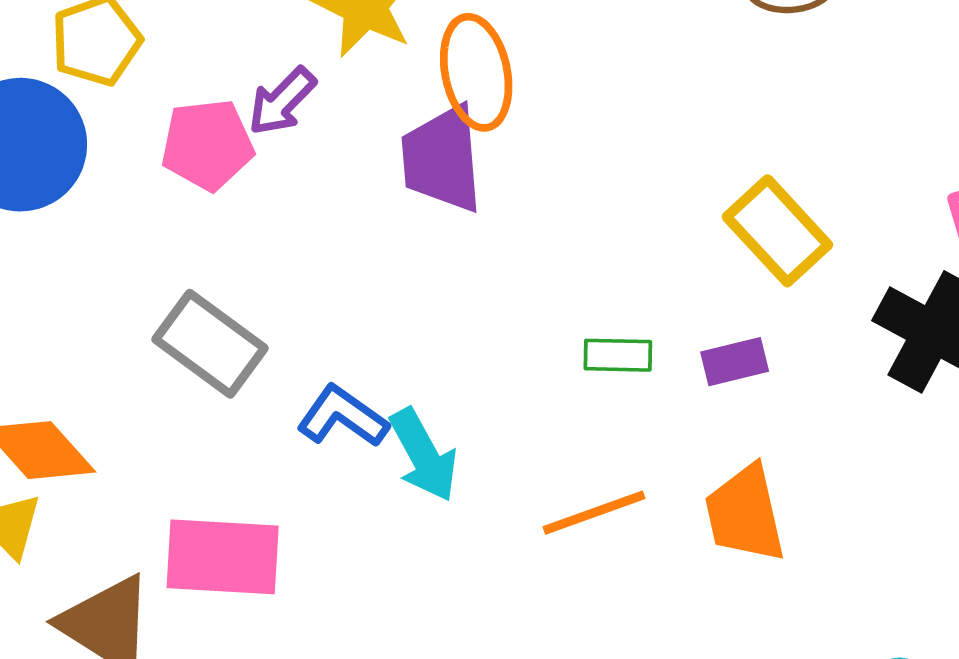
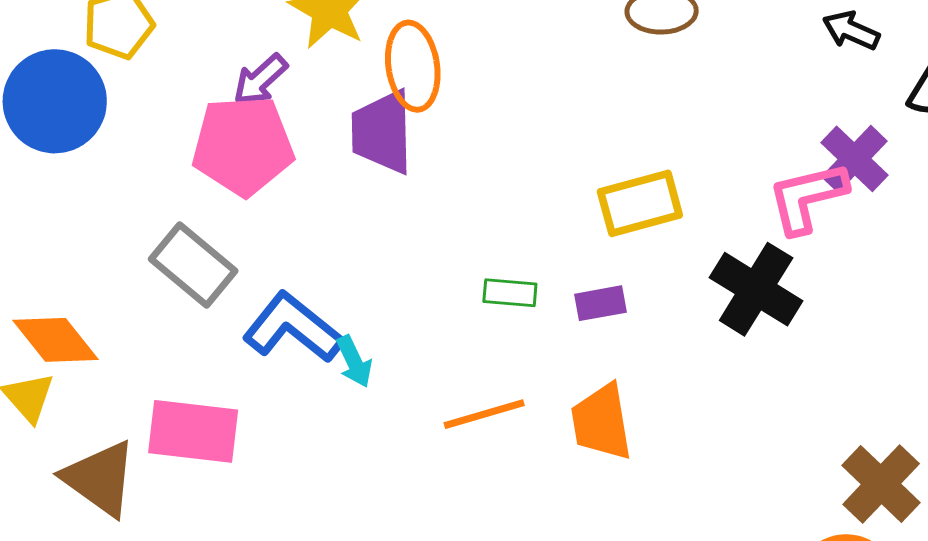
pink pentagon: (207, 145) -> (243, 146), moved, size x1.4
yellow rectangle: (777, 231) -> (640, 203), turned -66
blue L-shape: (343, 416) -> (293, 328), size x1.4
cyan arrow: (424, 455) -> (354, 361), size x0.7

